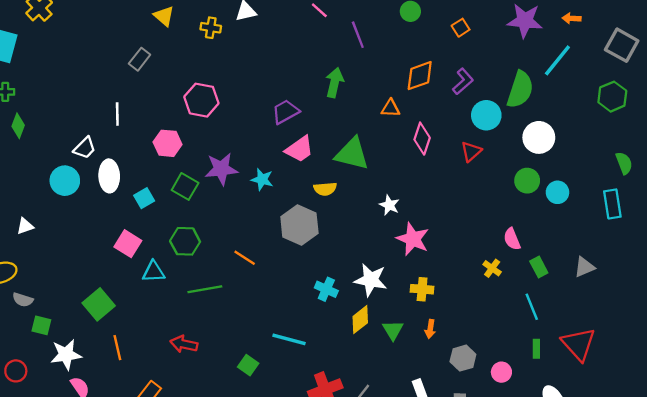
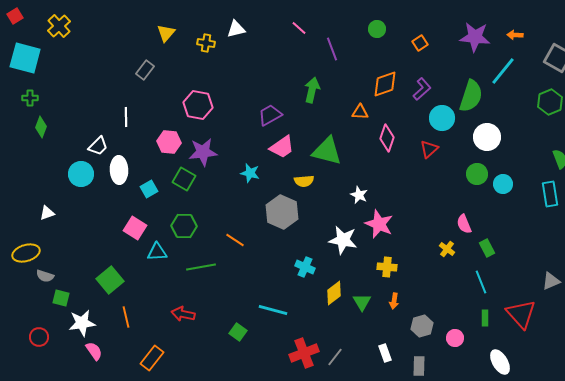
yellow triangle: (164, 16) -> (166, 33), turned 30
purple star: (221, 169) -> (203, 152), moved
gray triangle: (584, 267) -> (551, 281), moved
white star: (371, 280) -> (343, 240), moved

